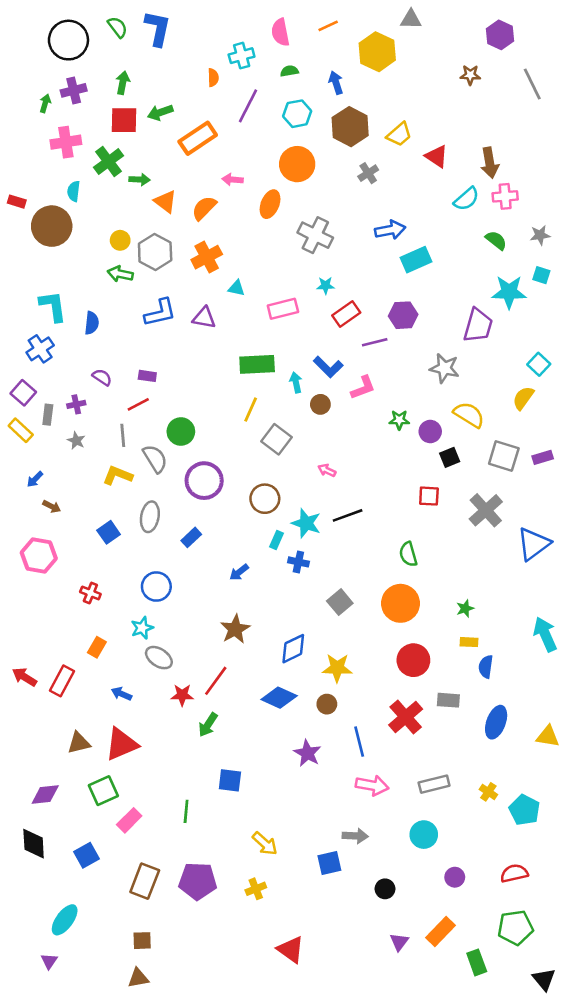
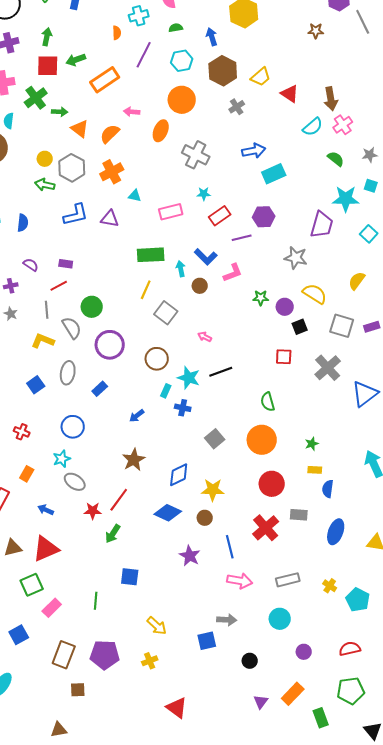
gray line: (532, 84) -> (363, 22), moved
pink cross: (505, 196) -> (343, 125), turned -30
cyan square: (539, 364) -> (369, 234), moved
brown square: (142, 941) -> (78, 690), moved

